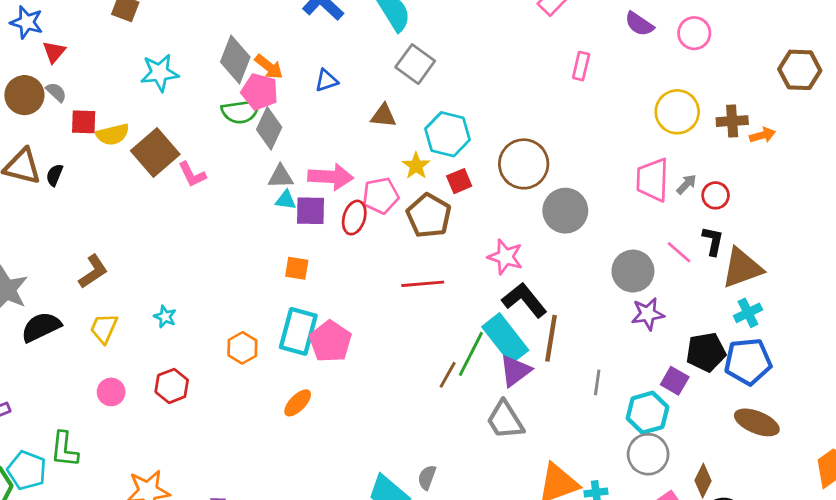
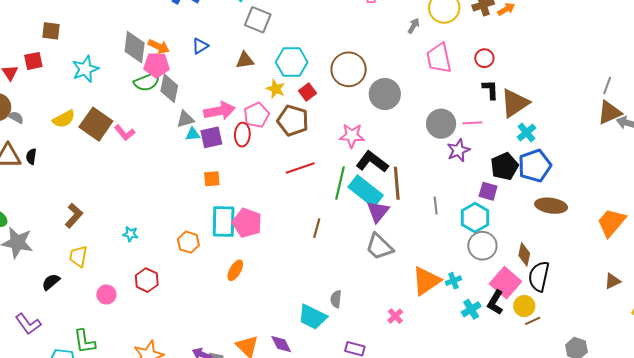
gray semicircle: (56, 92) -> (16, 117), moved
red square: (84, 122) -> (33, 61), moved
gray arrow: (686, 184) -> (414, 26), moved
pink line: (679, 252) -> (472, 123), moved, turned -30
black semicircle: (41, 327) -> (51, 282), moved, size x0.7
yellow trapezoid: (104, 328) -> (78, 256), moved
green line: (471, 354) -> (340, 183), moved
brown line: (448, 375) -> (317, 228), moved

